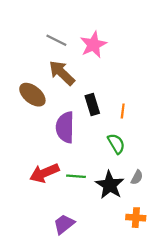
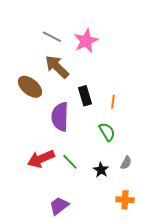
green line: (76, 176) -> (70, 162), turned 42
black star: (110, 185) -> (101, 170), size x0.6

